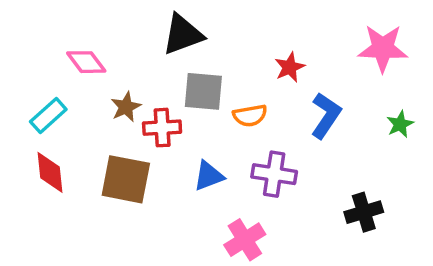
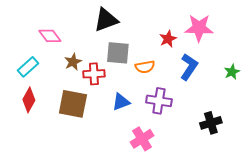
pink star: (383, 48) -> (199, 28), moved
red diamond: (50, 172) -> (29, 100), turned 35

